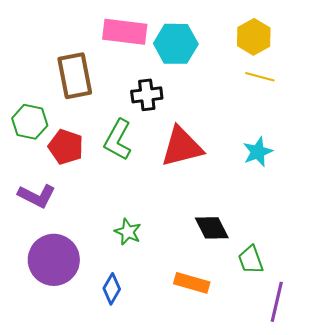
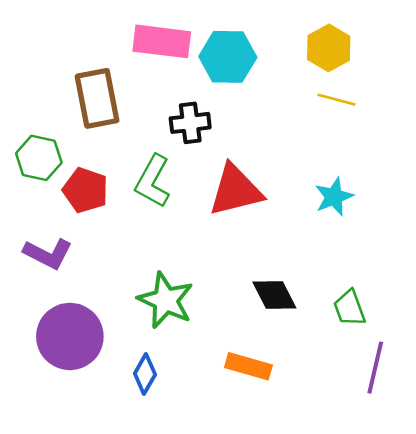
green star: (128, 232) -> (166, 300), size x1.6
green trapezoid: (251, 260) -> (349, 308), moved
purple line: (277, 302) -> (375, 368), moved

